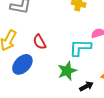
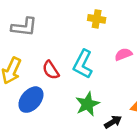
cyan L-shape: (80, 48) -> (83, 64), moved, turned -60

